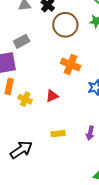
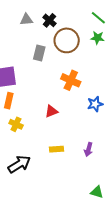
gray rectangle: (22, 41) -> (39, 53), moved, turned -49
yellow cross: (25, 99) -> (16, 124), moved

